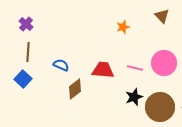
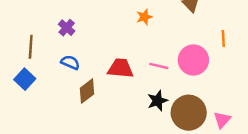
purple cross: (26, 24) -> (67, 28), moved

